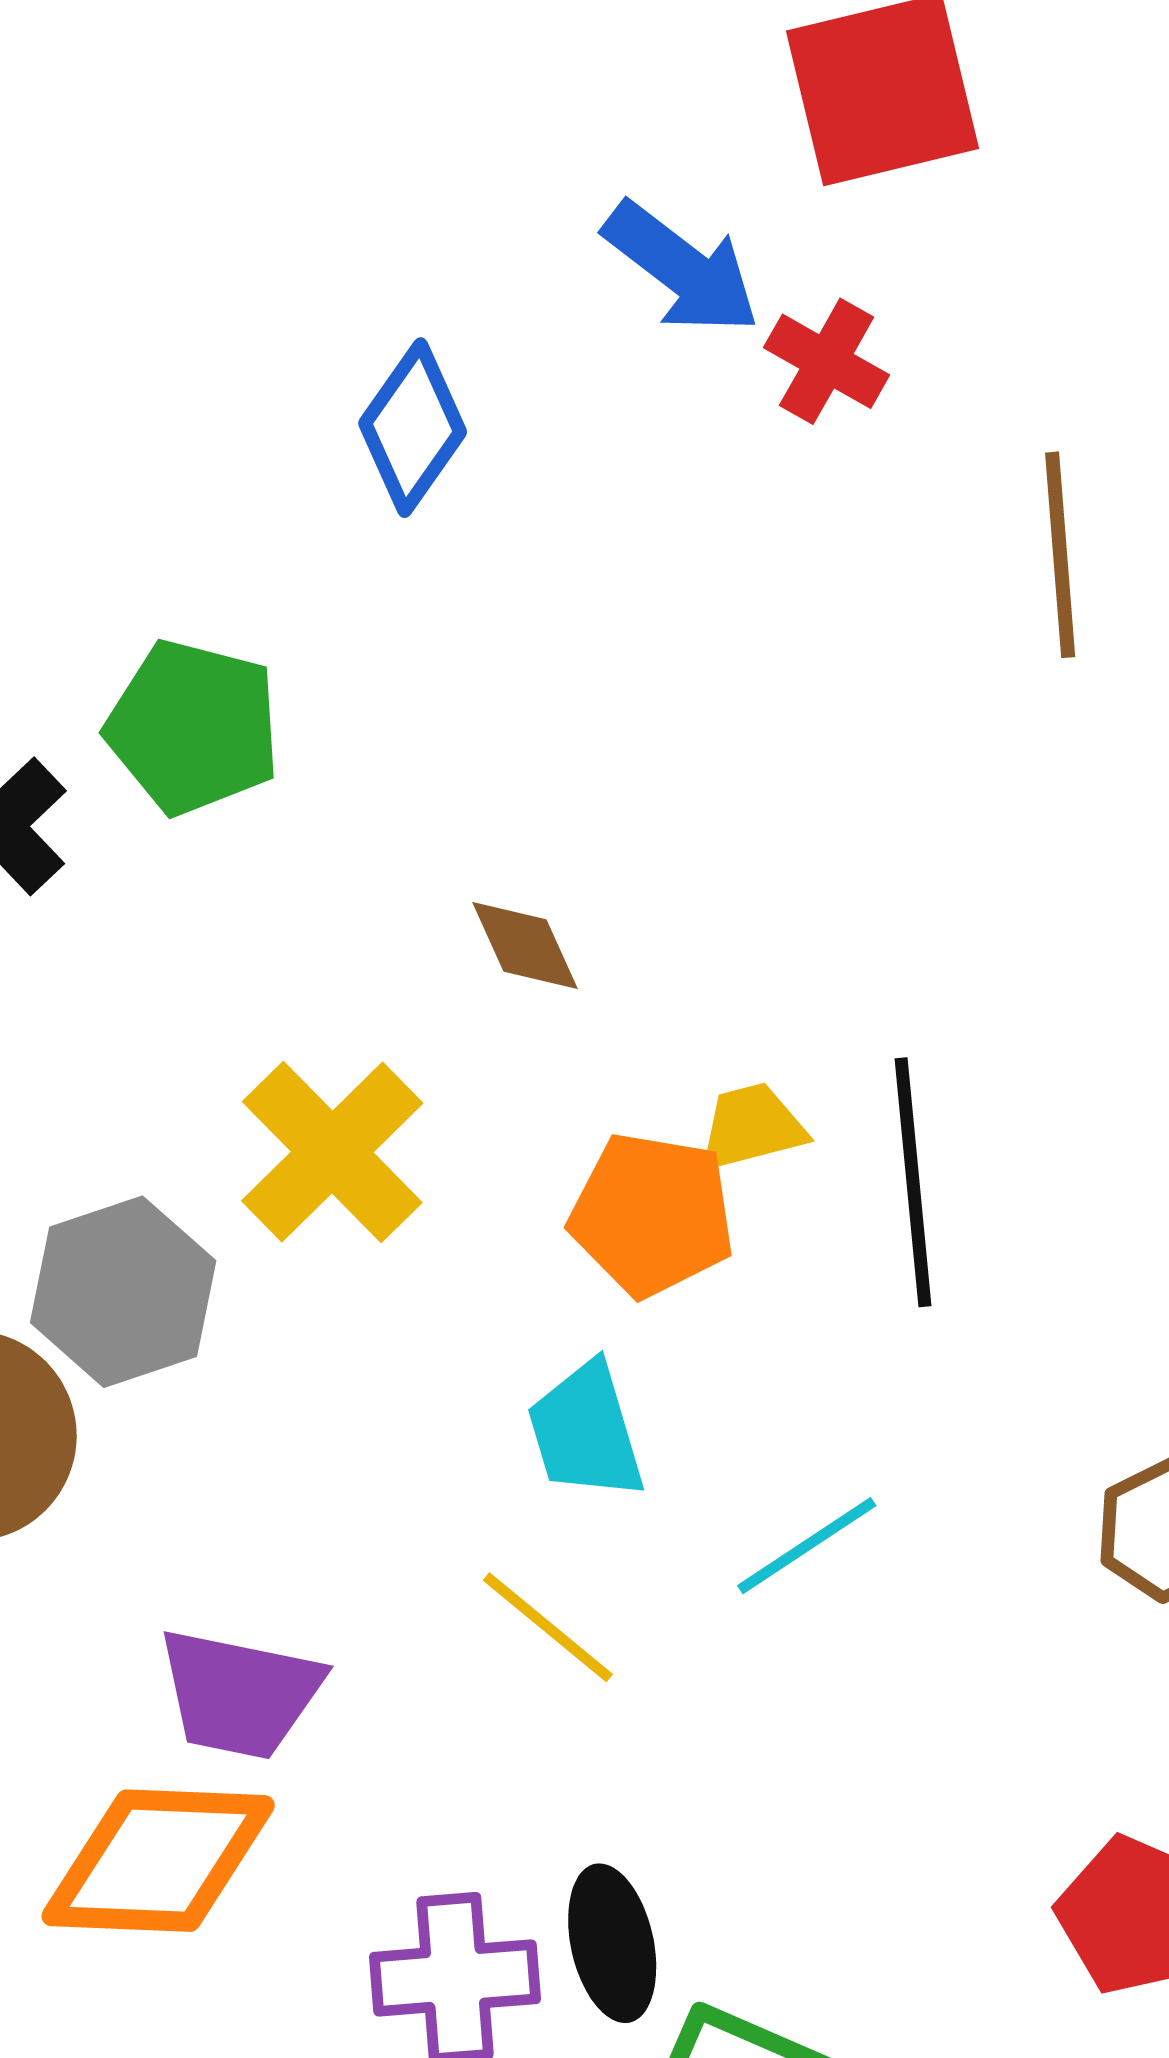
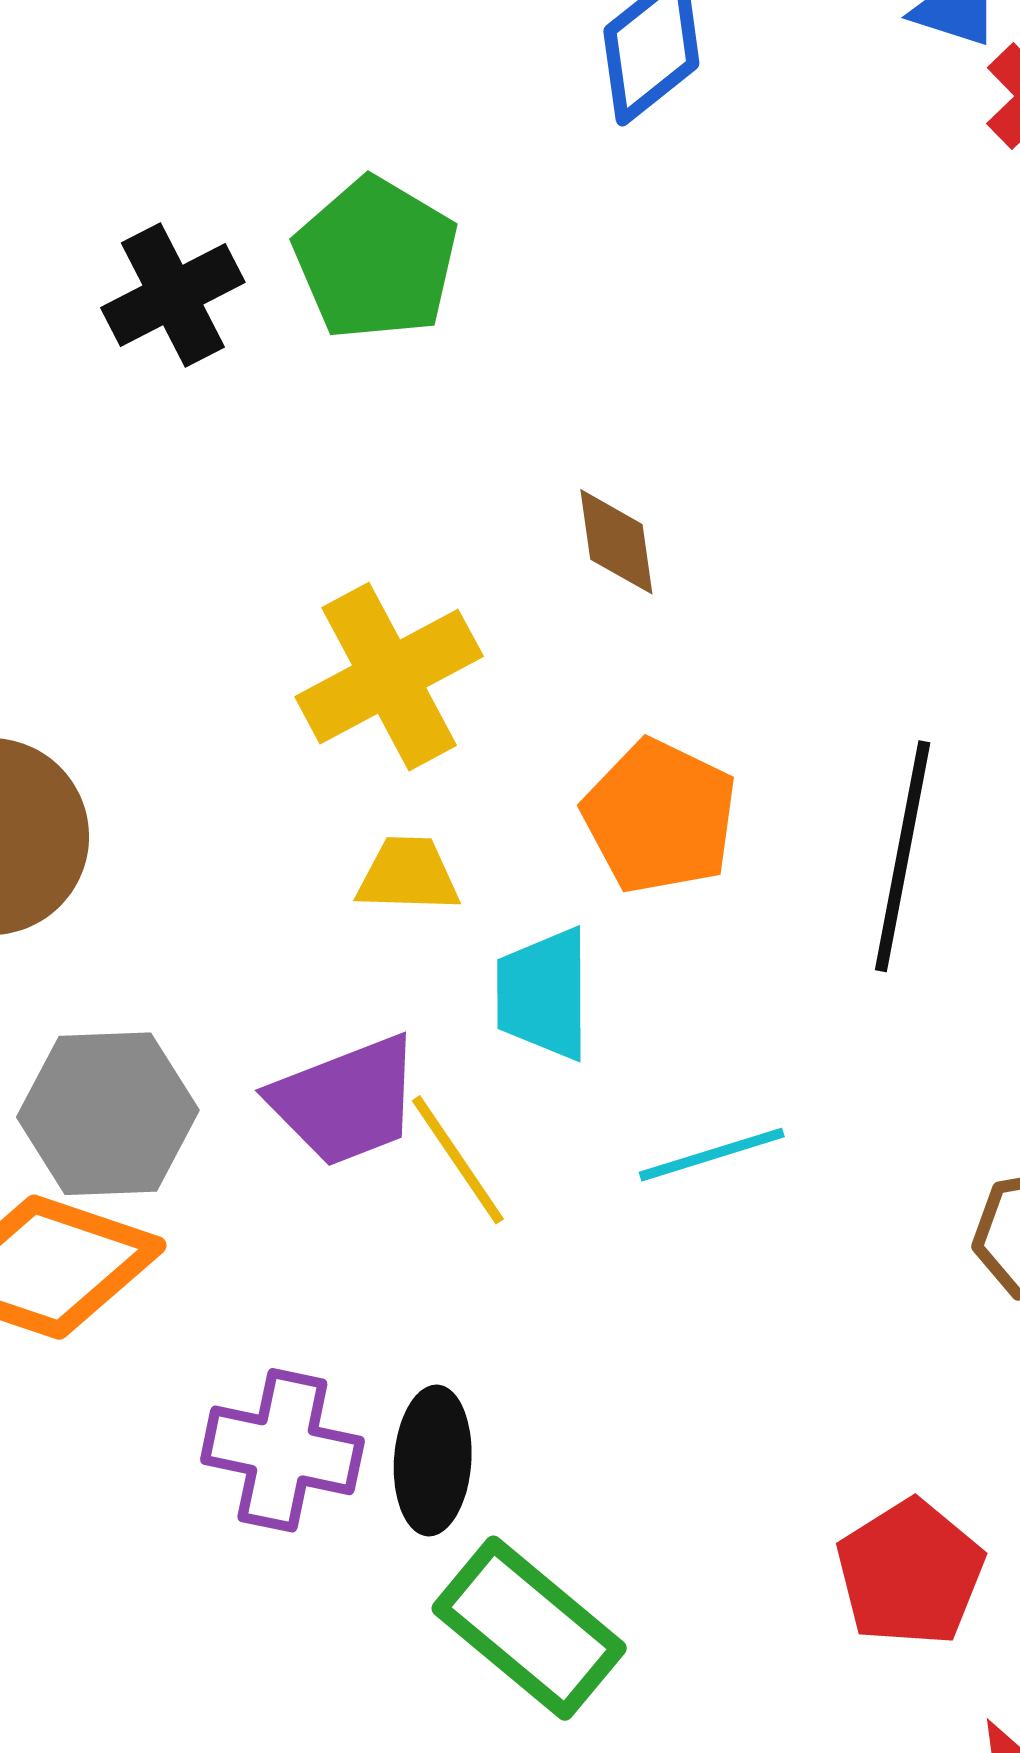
yellow trapezoid: (752, 1127) -> (408, 875), moved
gray hexagon: (123, 1292) -> (108, 1114), moved
purple trapezoid: (240, 1694) -> (346, 1101), moved, turned -49

